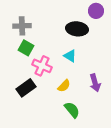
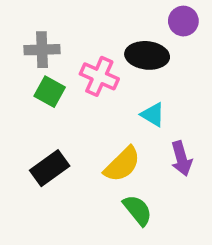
cyan triangle: (70, 56) -> (153, 115), moved
pink cross: (42, 66) -> (99, 76), moved
yellow semicircle: (64, 86) -> (122, 164), size x1.5

